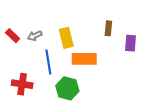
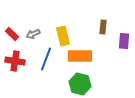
blue line: (48, 62) -> (46, 59), turned 30
red cross: (22, 84) -> (15, 61), moved
green hexagon: (67, 88) -> (80, 84), moved

